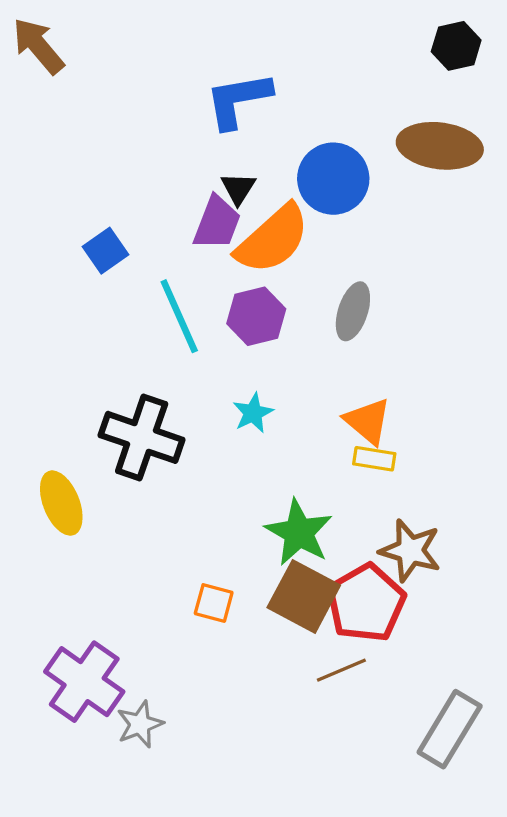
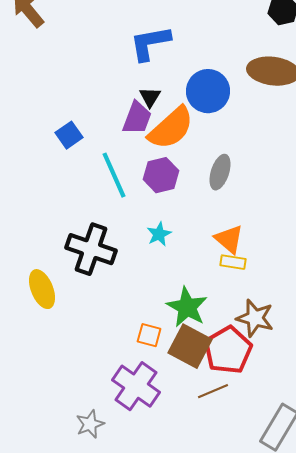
orange square: (214, 603) -> (149, 335), moved
purple cross: (84, 682) -> (136, 386), moved

